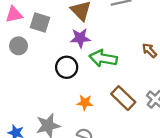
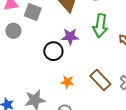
purple star: (80, 38) -> (70, 37), moved
green arrow: (103, 58) -> (100, 26), moved, turned -95

